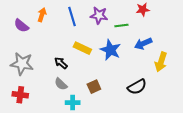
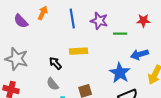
yellow rectangle: (82, 48) -> (79, 51), turned -36
blue star: (110, 50) -> (120, 73), moved

